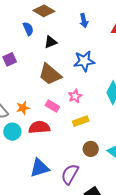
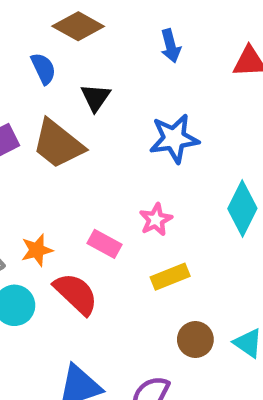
black triangle: (51, 42) -> (96, 97), turned -32
brown trapezoid: (50, 74) -> (58, 144), moved
red semicircle: (39, 127) -> (76, 294), turned 50

